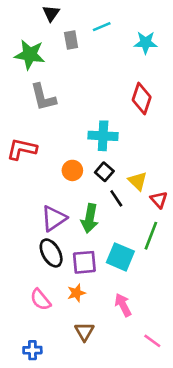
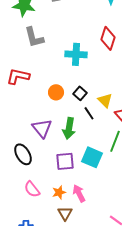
cyan cross: (103, 136) -> (76, 54), moved
purple triangle: (54, 218) -> (42, 128), turned -35
black ellipse: (51, 253) -> (23, 154), moved
orange star: (76, 293) -> (59, 192), moved
pink arrow: (123, 305) -> (79, 193), moved

